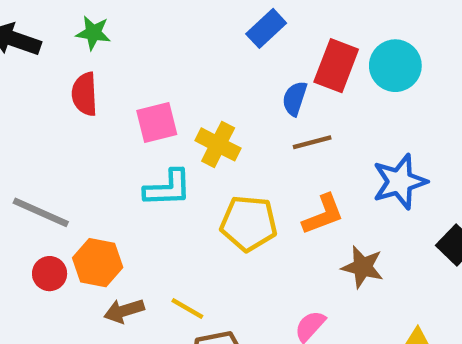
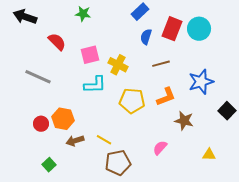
green star: (93, 33) -> (83, 14), moved
red semicircle: (85, 94) -> (57, 42), turned 138
blue semicircle: (295, 98) -> (146, 37), moved
gray line: (41, 212) -> (38, 77), moved

